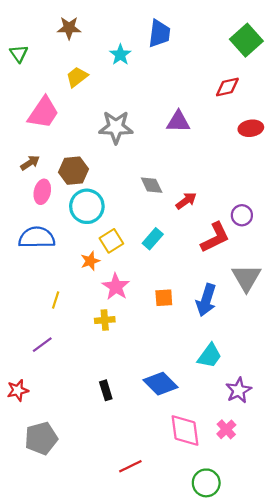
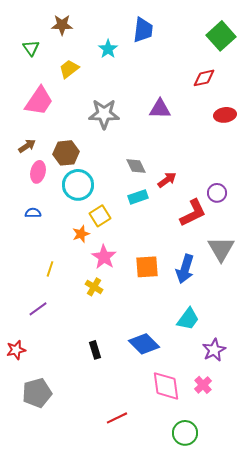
green triangle: (19, 54) -> (31, 48), moved
blue semicircle: (37, 238) -> (33, 213), size x0.5
cyan rectangle: (153, 239) -> (138, 197), moved, turned 30
orange square: (164, 298) -> (147, 267), size x1.4
yellow cross: (105, 320) -> (94, 287), turned 36

